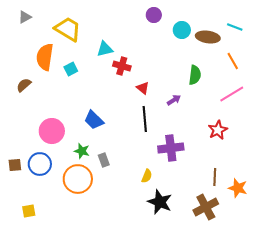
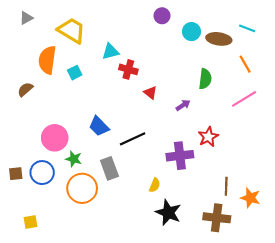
black line: (145, 119) -> (133, 139), moved, turned 70
red star: (218, 130) -> (208, 137), moved
green star: (82, 151) -> (74, 159), moved
gray rectangle: (104, 160) -> (109, 168), size x1.5
brown cross: (206, 207) -> (217, 218), turned 35

